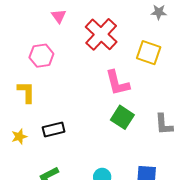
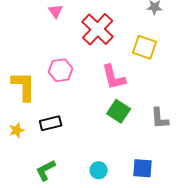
pink hexagon: (41, 56) -> (61, 70), moved
yellow L-shape: (26, 92) -> (24, 86), size x1.4

